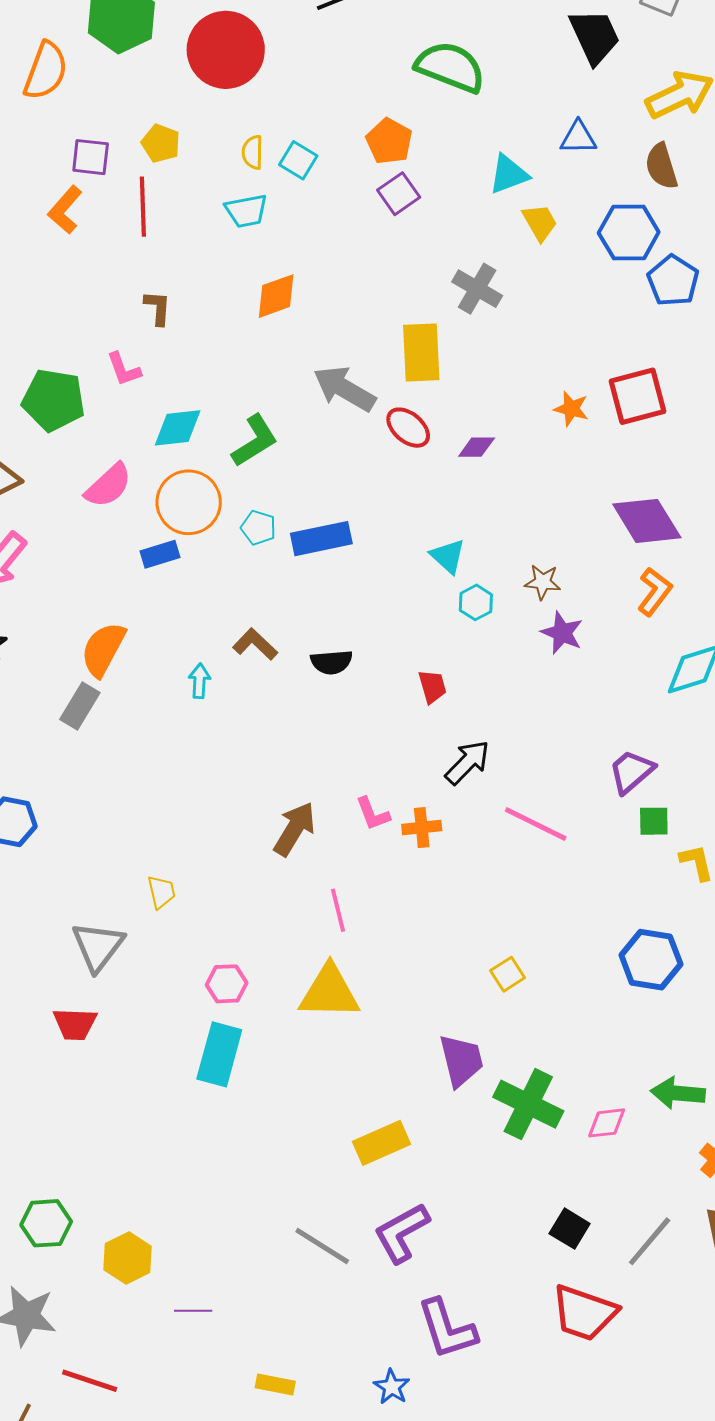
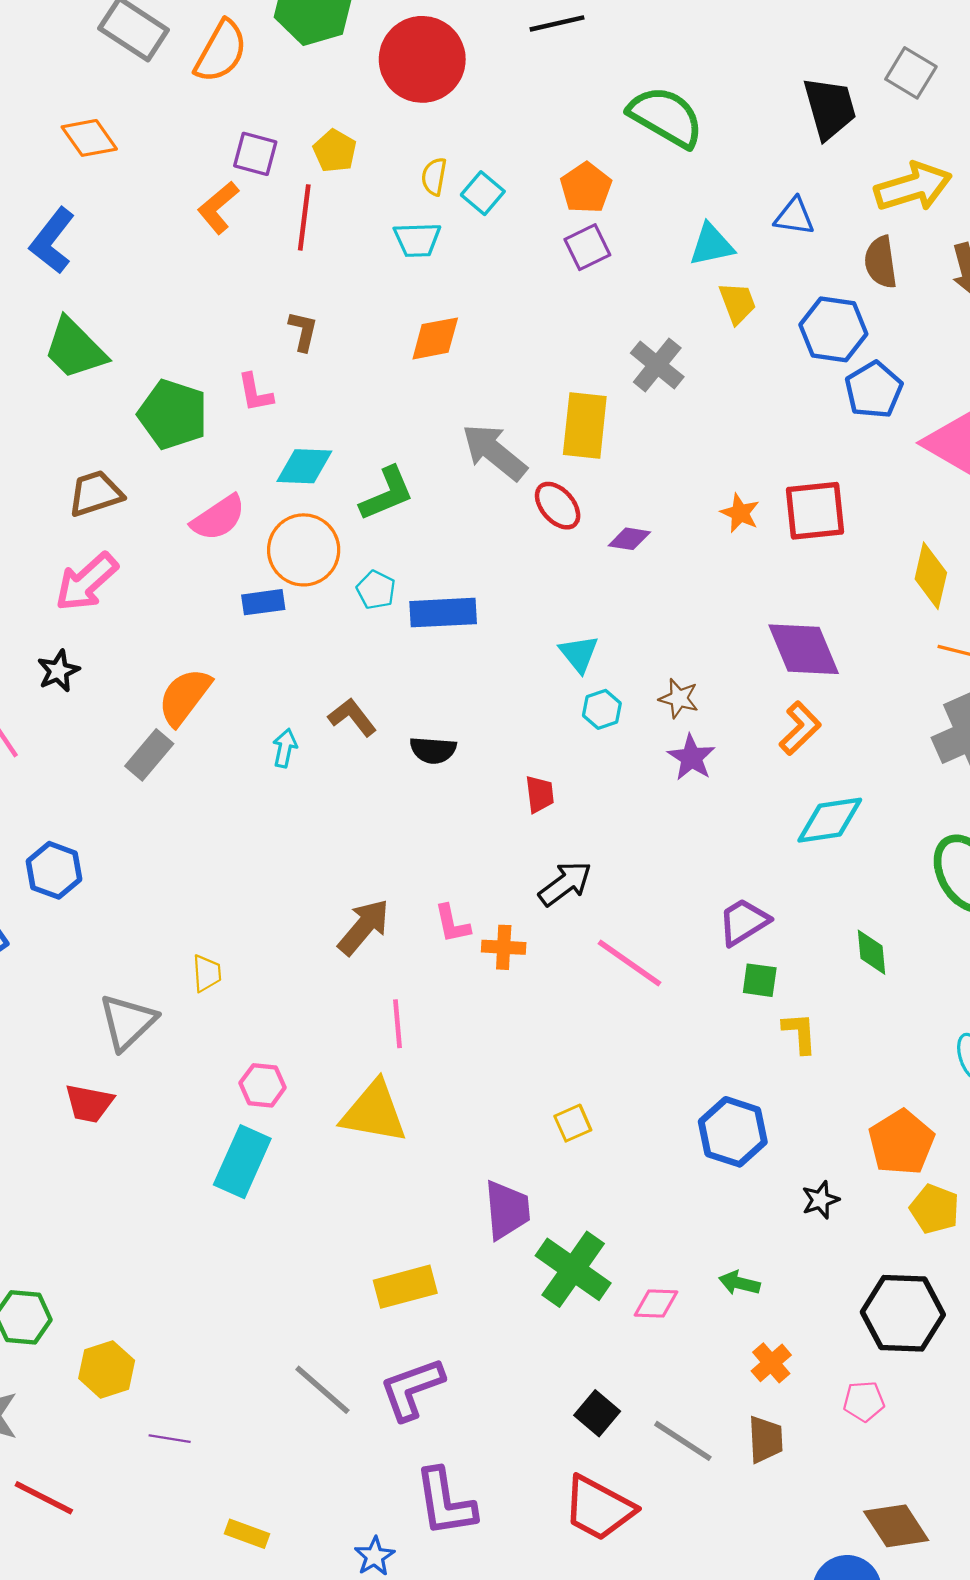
green arrow: (678, 1093) -> (739, 1283), size x0.7
gray line: (650, 1241) -> (683, 1441), turned 74

